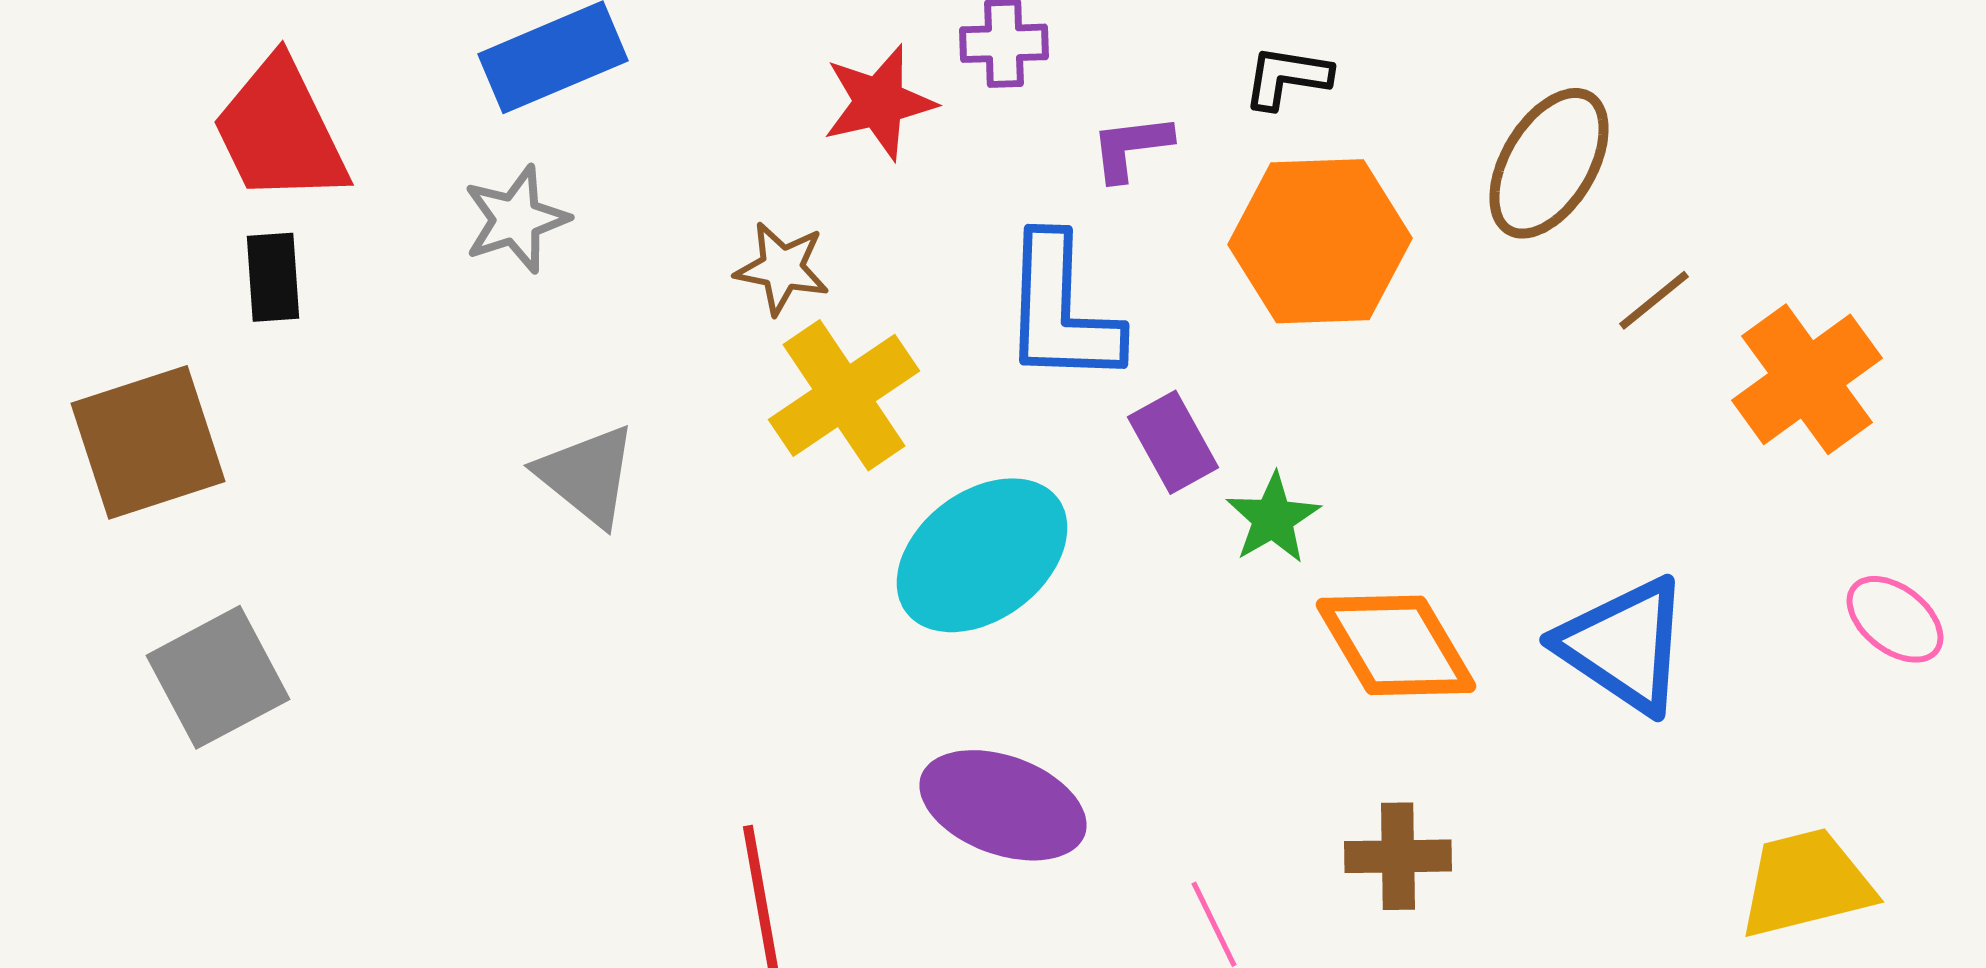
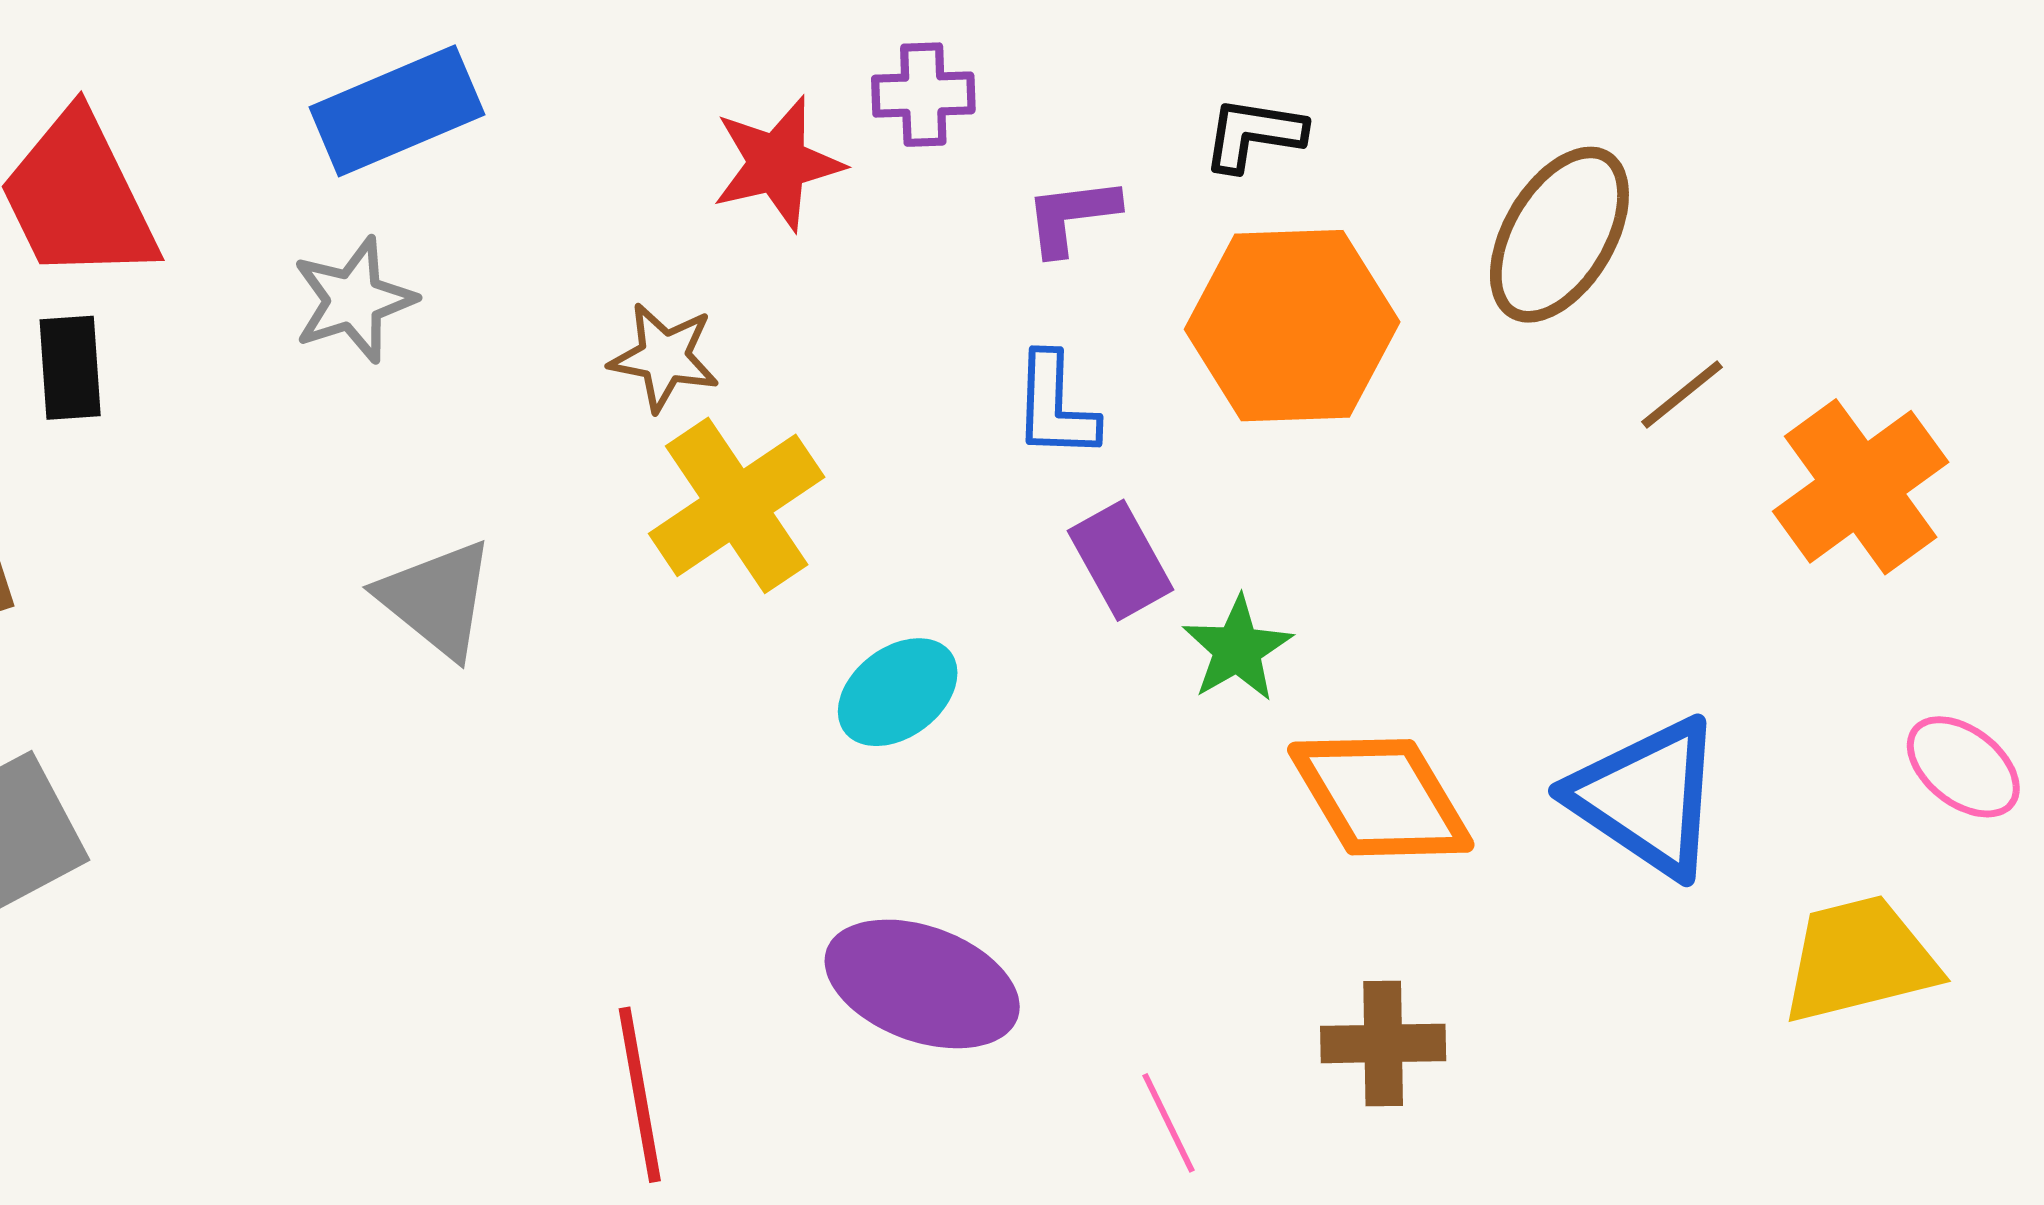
blue L-shape: (1061, 310) -> (1055, 406), moved, size x0.6
cyan ellipse: (982, 555) -> (898, 692), size x0.6
yellow trapezoid: (1806, 883) -> (1859, 959), moved

